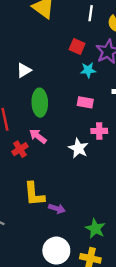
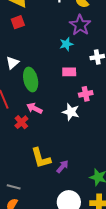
red square: (77, 47) -> (18, 22), moved, turned -32
white triangle: (24, 70) -> (12, 63), moved
purple arrow: (57, 209) -> (62, 167), turned -56

